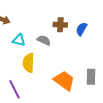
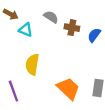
cyan triangle: (19, 40) -> (26, 30), moved
gray semicircle: (44, 40) -> (51, 17), moved

